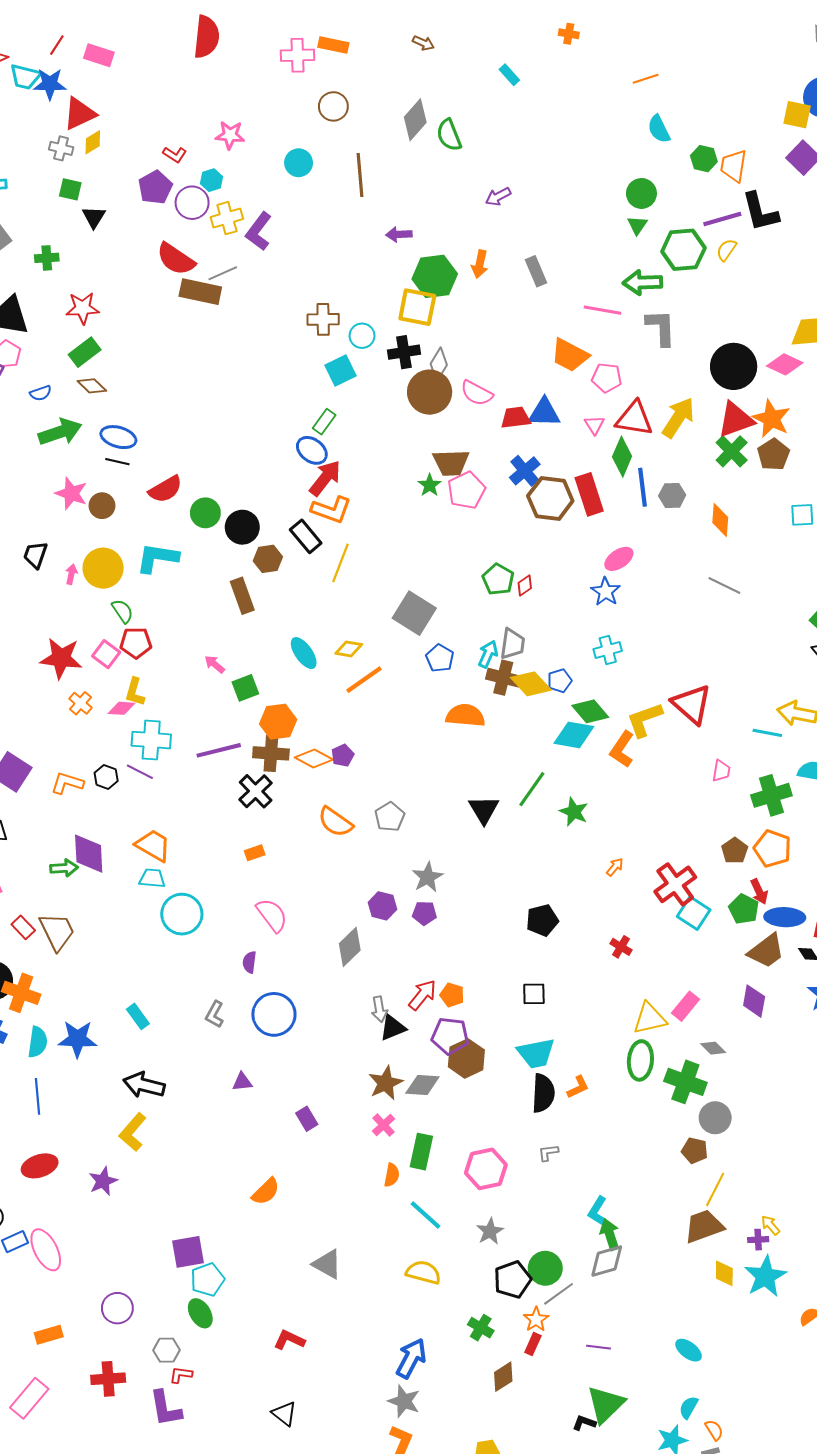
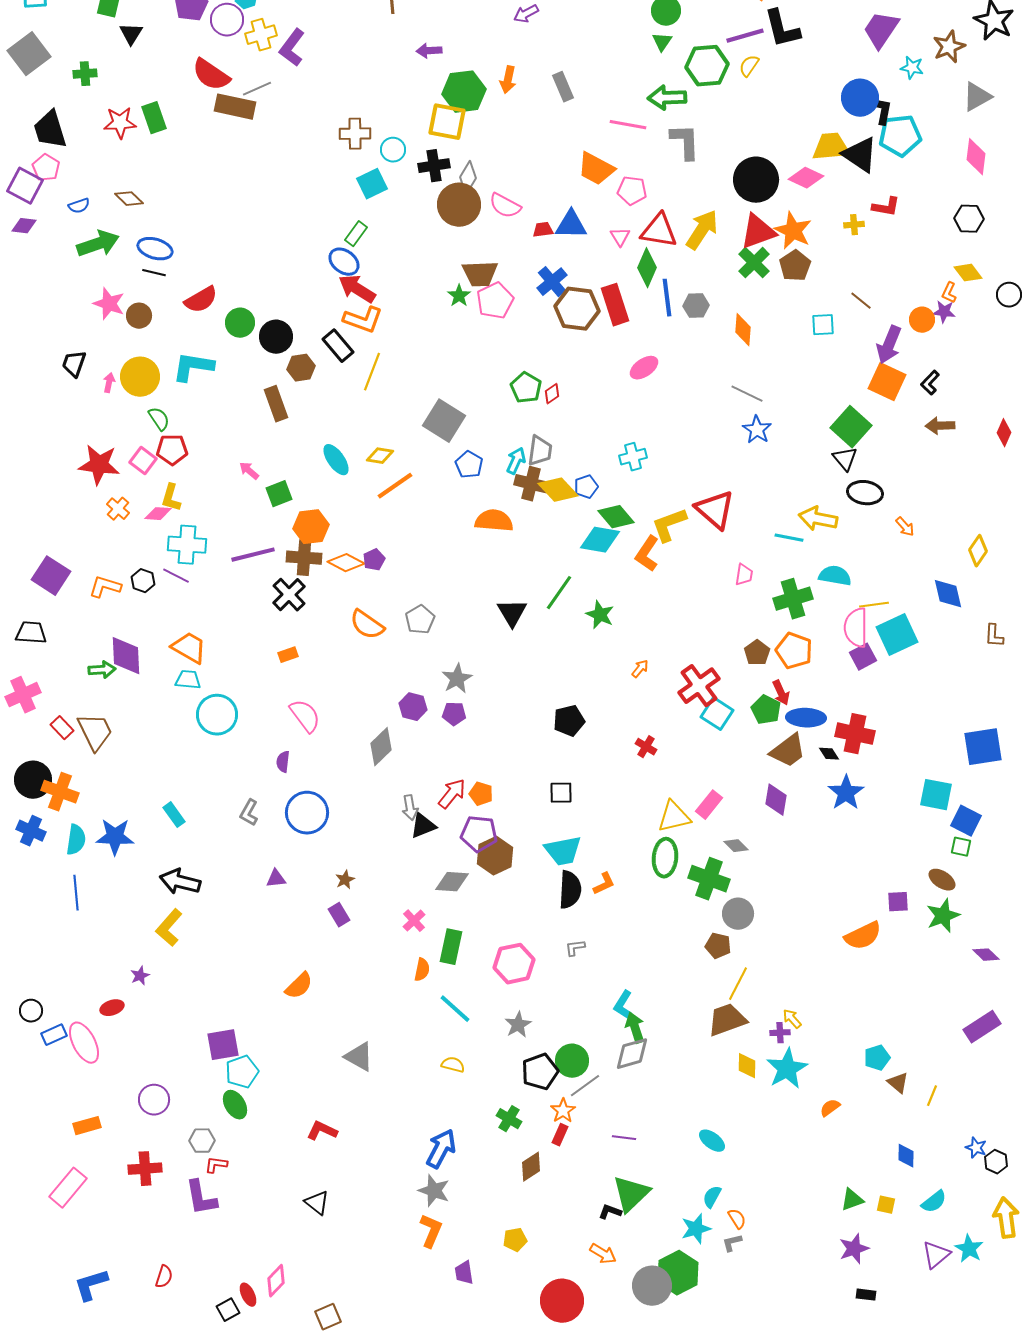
green rectangle: (85, 352) -> (154, 118), moved, turned -72
red trapezoid: (516, 418) -> (543, 230), size x0.7
red arrow: (325, 478) -> (357, 289), turned -96
blue star: (606, 592) -> (757, 430), moved
brown star: (386, 1083) -> (345, 880), moved, size x0.6
red ellipse: (40, 1166) -> (112, 1008), moved, size x0.7
purple star: (103, 1181) -> (140, 976), size x0.7
yellow semicircle: (423, 1272) -> (453, 1065), size x0.7

